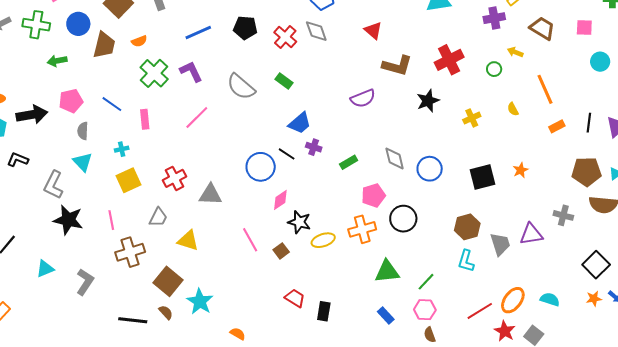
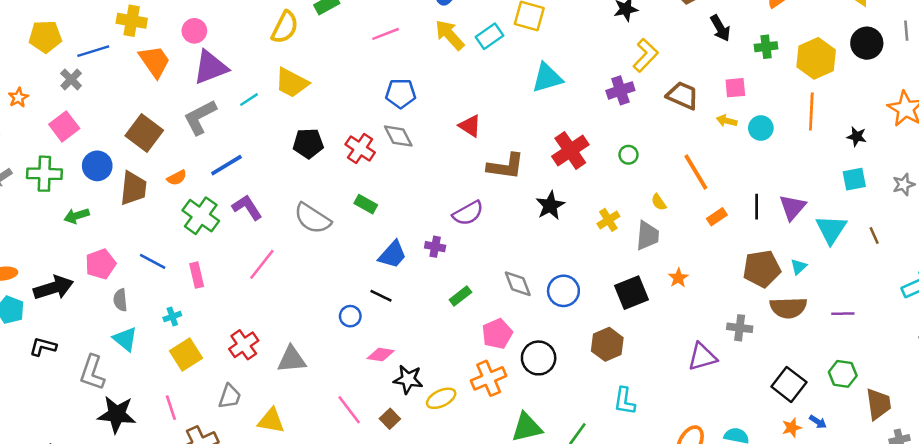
blue line: (198, 33) -> (226, 165), moved
yellow arrow: (515, 52) -> (727, 121), moved
purple cross: (314, 147) -> (435, 247), moved
blue circle: (261, 167) -> (350, 316), size x0.6
pink diamond: (280, 200) -> (381, 355), turned 50
brown hexagon: (467, 227) -> (607, 344), moved
gray trapezoid: (500, 244) -> (647, 236), moved, turned 30

